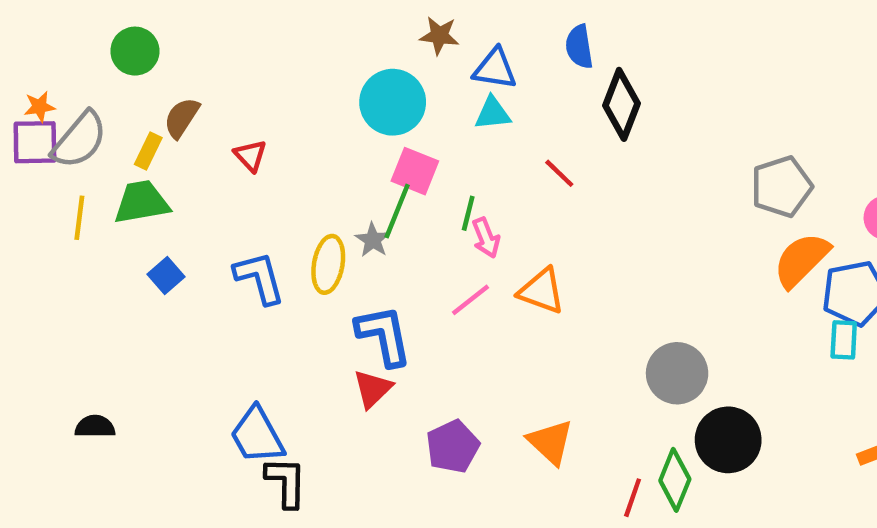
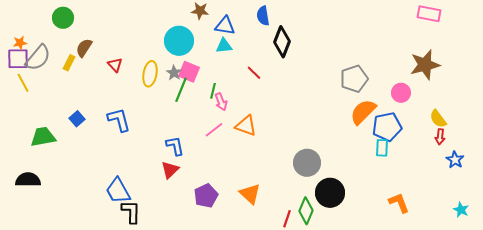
green trapezoid: (142, 202) -> (43, 137), moved
yellow line: (79, 218) -> (23, 83), moved, turned -36
gray star: (373, 240) -> (174, 73), moved
yellow ellipse: (328, 264) -> (150, 74), moved
blue L-shape: (384, 335) -> (175, 146), size x0.7
black semicircle: (95, 427) -> (28, 180), moved, size x1.4

